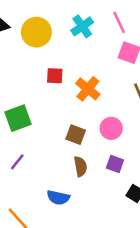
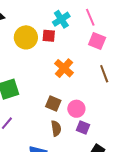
yellow circle: (36, 32) -> (26, 37), moved
red square: (55, 76) -> (49, 36), moved
pink circle: (111, 128) -> (76, 109), moved

